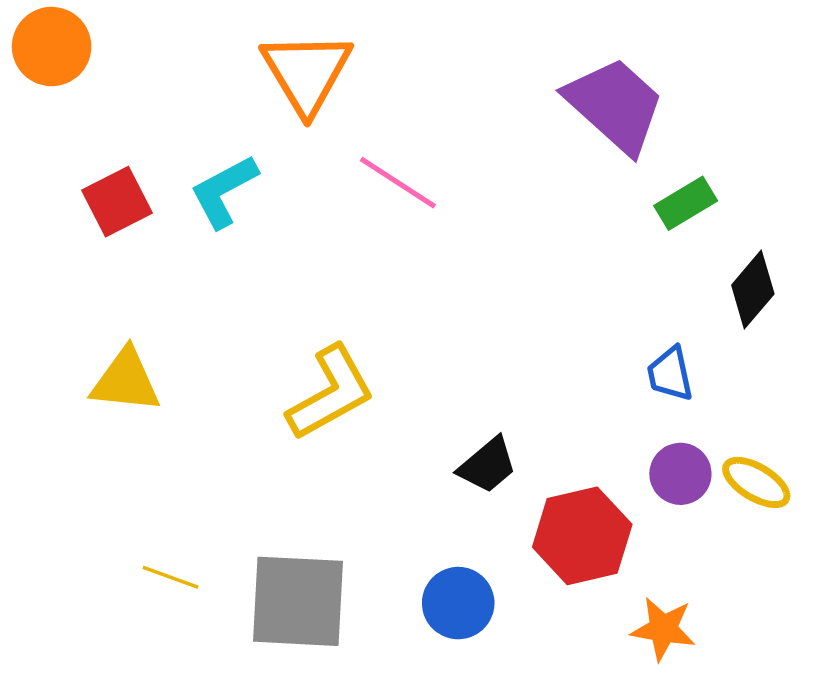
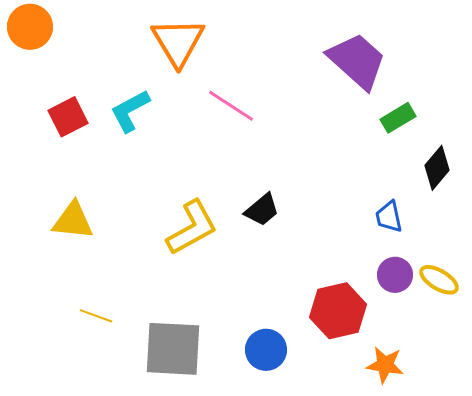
black trapezoid: (487, 465) -> (262, 210), moved
yellow line: (170, 577) -> (96, 316), moved

